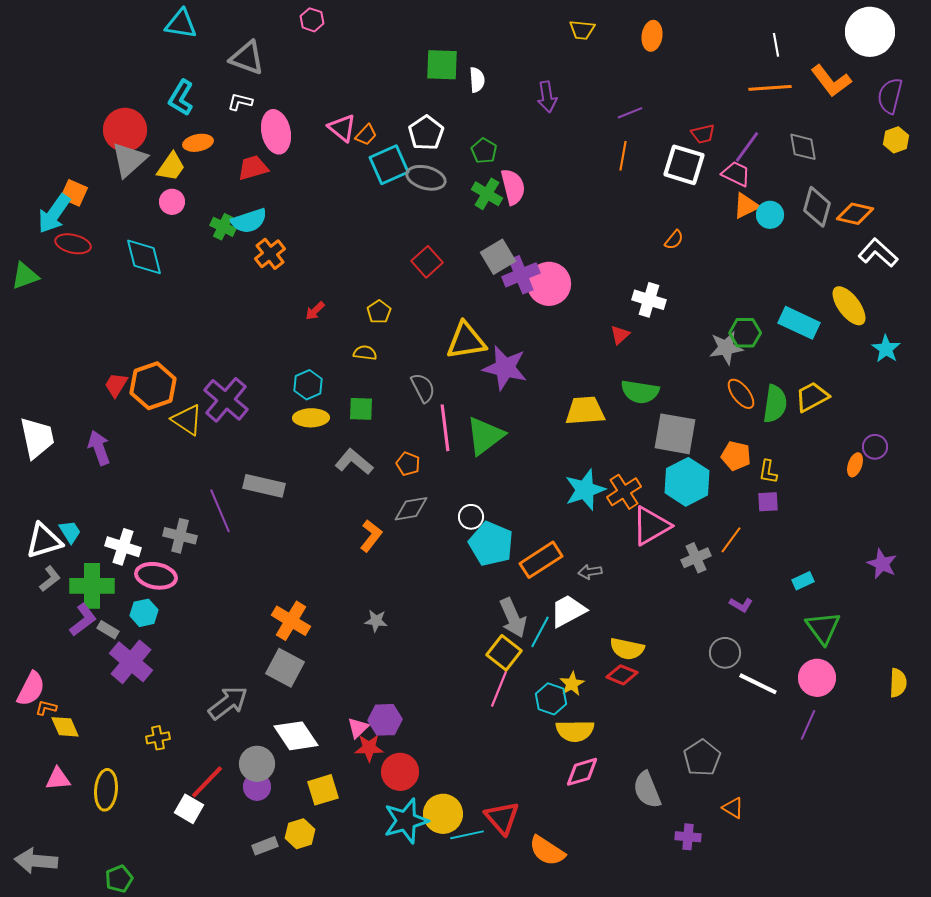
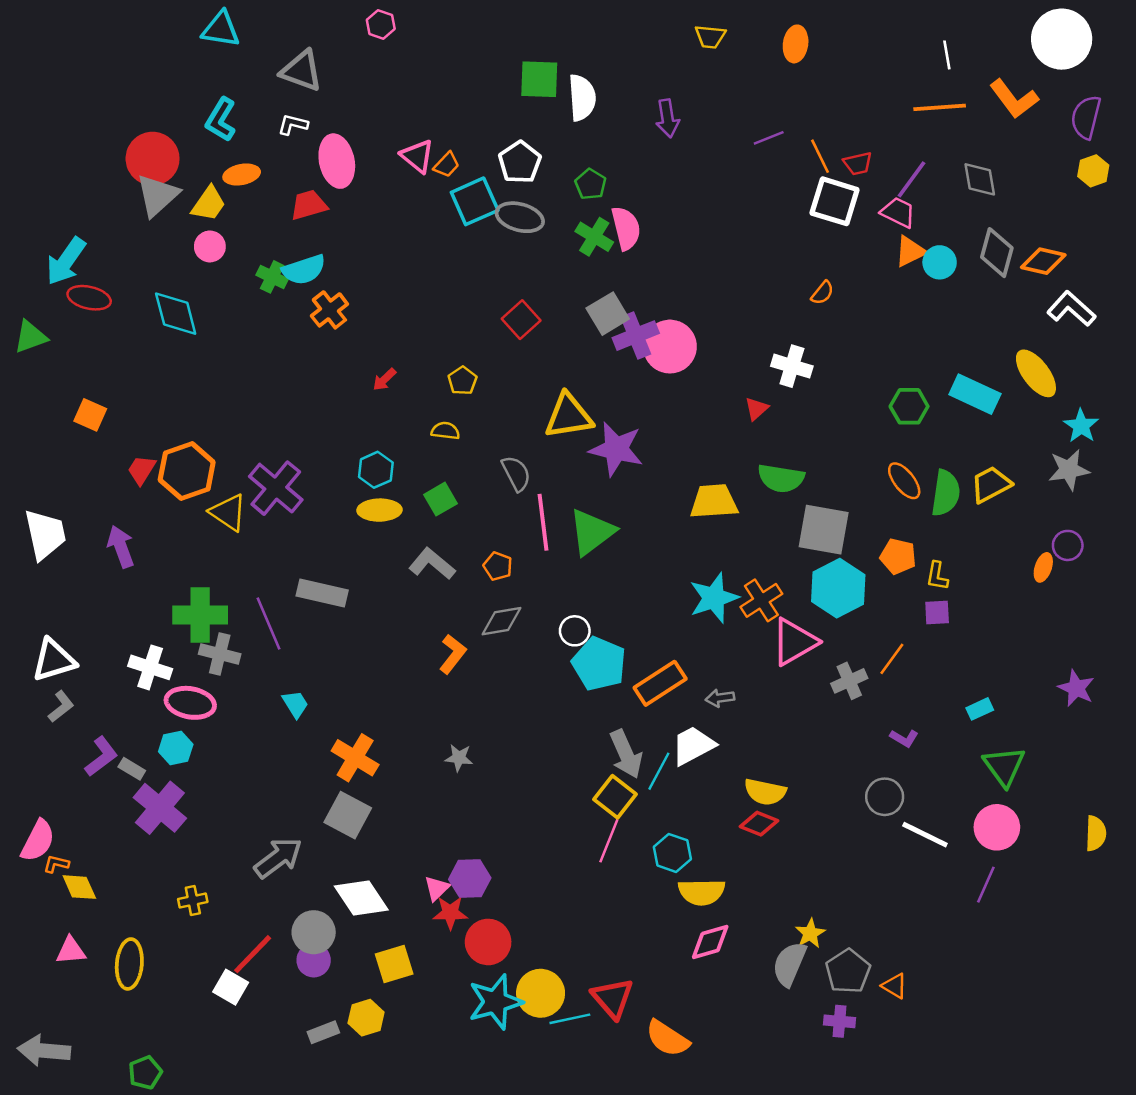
white semicircle: (477, 80) -> (582, 98), size x1.5
orange line: (623, 156) -> (820, 156), moved, turned -36
orange square: (74, 193) -> (90, 415), moved
gray star: (726, 348) -> (1069, 470), moved
green square: (361, 409) -> (440, 499), turned -32
cyan trapezoid: (70, 532) -> (295, 704), moved
green cross: (92, 586) -> (200, 615), moved
yellow star: (572, 684) -> (810, 933), moved
gray pentagon: (702, 758) -> (848, 971), moved
gray semicircle: (647, 790) -> (789, 964), turned 45

